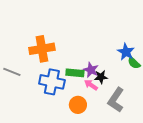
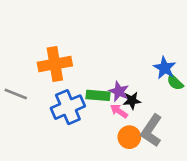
blue cross: (52, 82) -> (68, 107), turned -35
orange circle: (78, 105) -> (129, 137), moved

